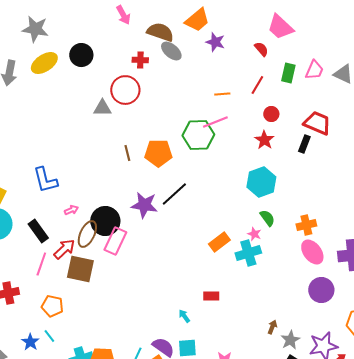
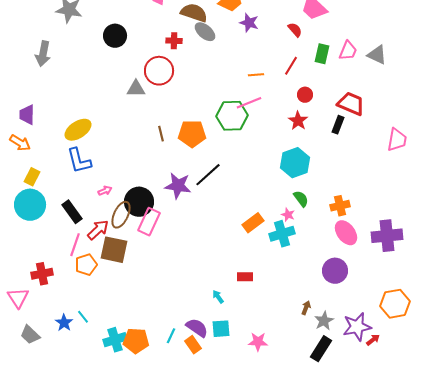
yellow ellipse: (44, 63) -> (78, 130), moved
purple circle: (321, 290) -> (335, 271), moved
orange pentagon: (52, 306) -> (86, 265), moved, turned -30

